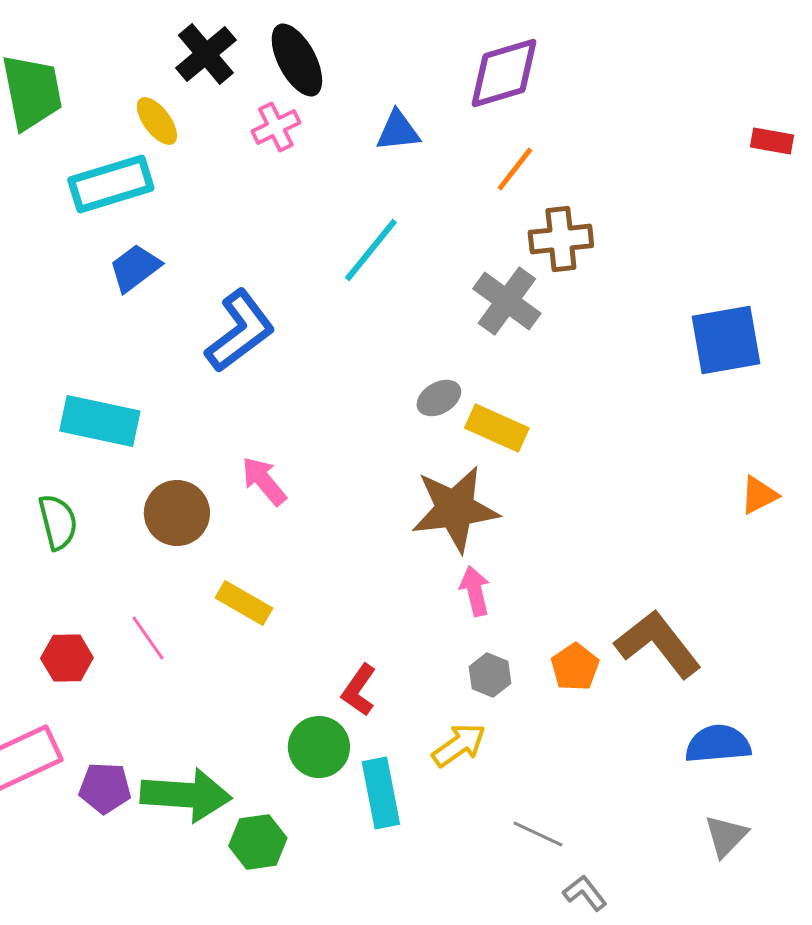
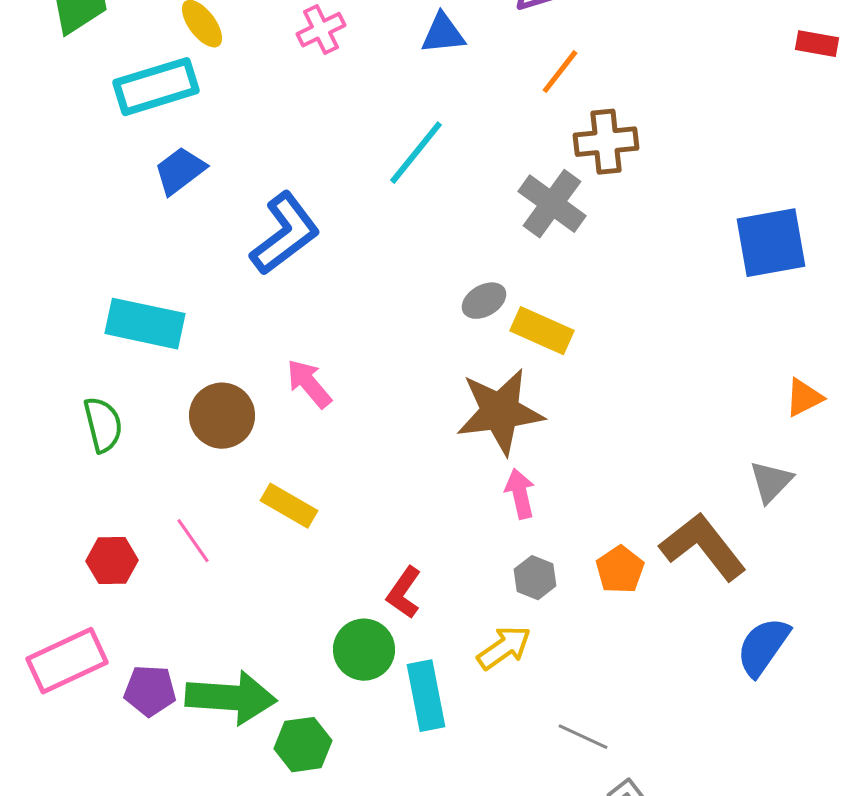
blue semicircle: (718, 744) -> (763, 647), turned -50
gray triangle: (726, 836) -> (771, 482), moved

